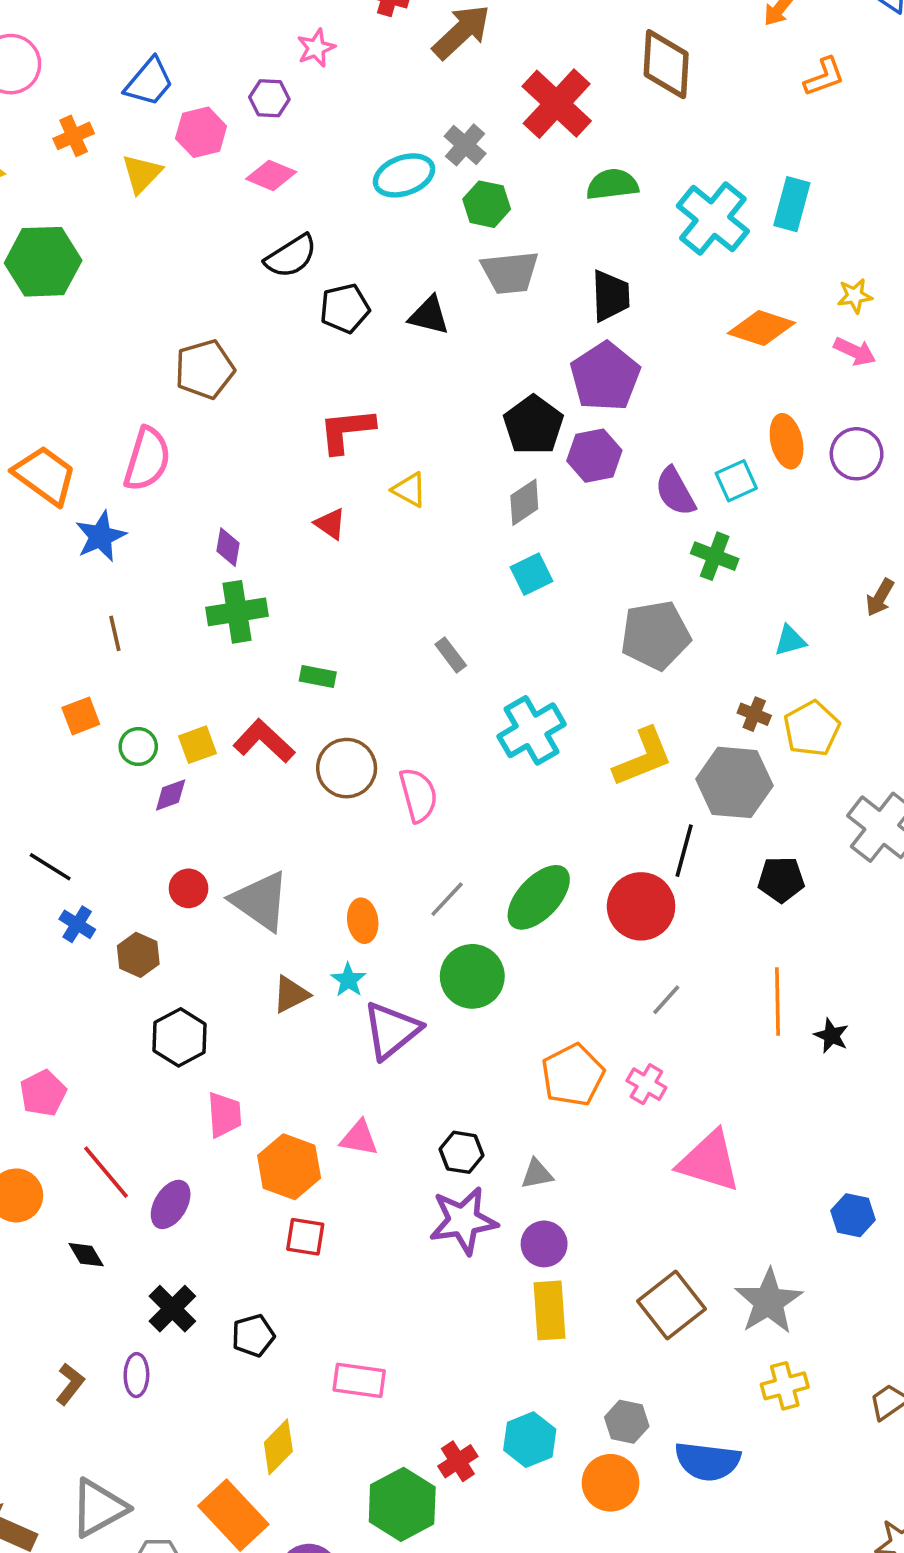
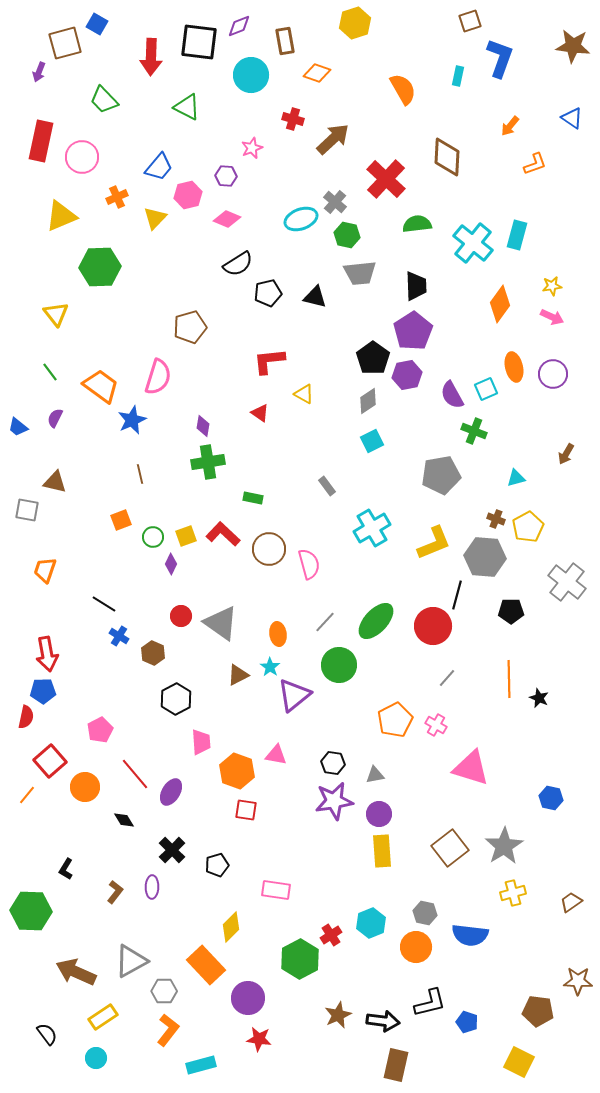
orange diamond: (761, 328) -> (500, 304), turned -72
purple diamond: (171, 795) -> (171, 564), turned -45

